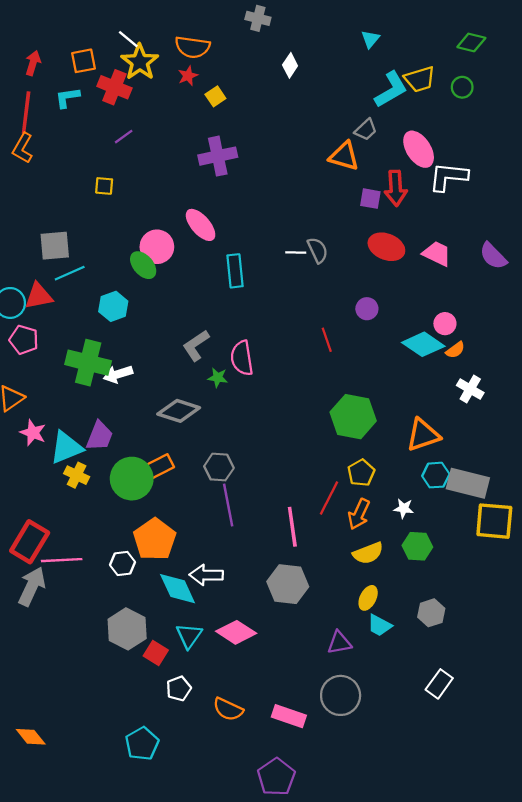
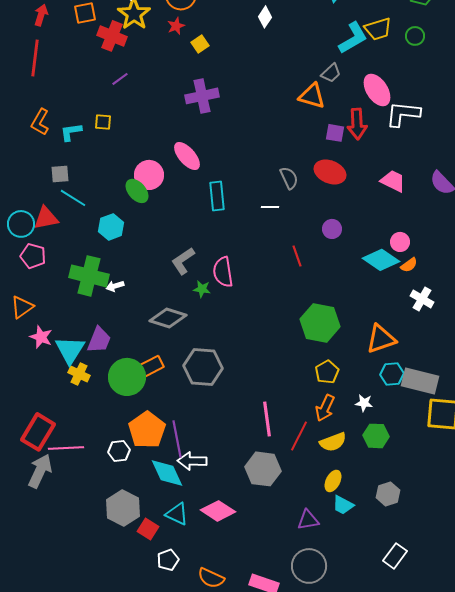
cyan L-shape: (67, 98) -> (71, 132), moved
orange L-shape: (23, 148) -> (40, 122), moved
gray square: (55, 246) -> (60, 174), size x0.7
red ellipse: (386, 247) -> (330, 172), moved
white line: (296, 252) -> (270, 207), moved
cyan line: (70, 273) -> (73, 198), turned 56
white arrow: (118, 374) -> (115, 286), size x0.7
cyan triangle: (66, 448) -> (70, 350), turned -36
gray hexagon: (219, 467) -> (203, 367), size x1.5
red line: (329, 498) -> (299, 436), moved
purple line: (228, 505) -> (177, 439), moved
cyan triangle: (189, 636) -> (177, 514), turned -40

